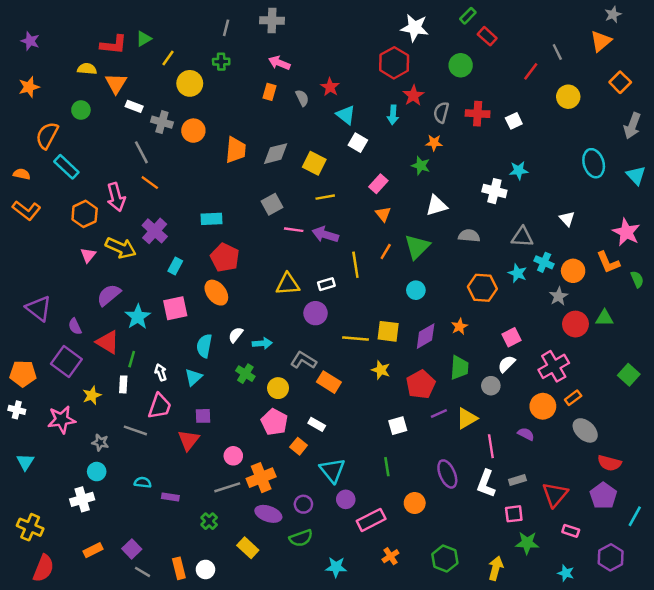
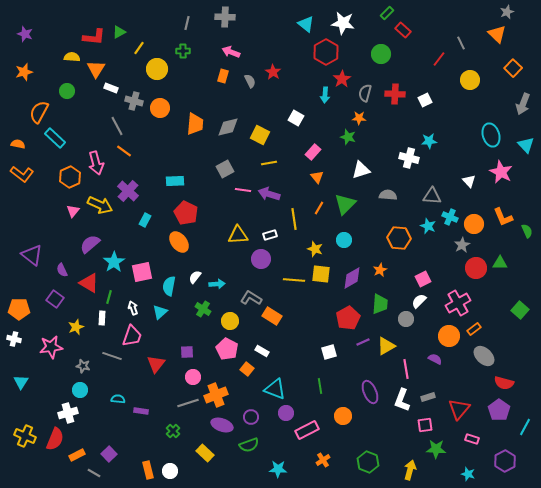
orange triangle: (601, 41) -> (497, 34), turned -36
cyan triangle: (346, 115) -> (306, 24), moved
pink star: (626, 232) -> (501, 172), moved
pink square: (175, 308) -> (142, 272), moved
purple square: (66, 362) -> (55, 299), size x0.7
yellow star: (381, 370) -> (315, 249), moved
purple square: (203, 416) -> (187, 352), moved
cyan triangle: (332, 470) -> (275, 389), turned -30
red semicircle: (43, 568) -> (55, 439), moved
gray line: (143, 572) -> (94, 473), moved

